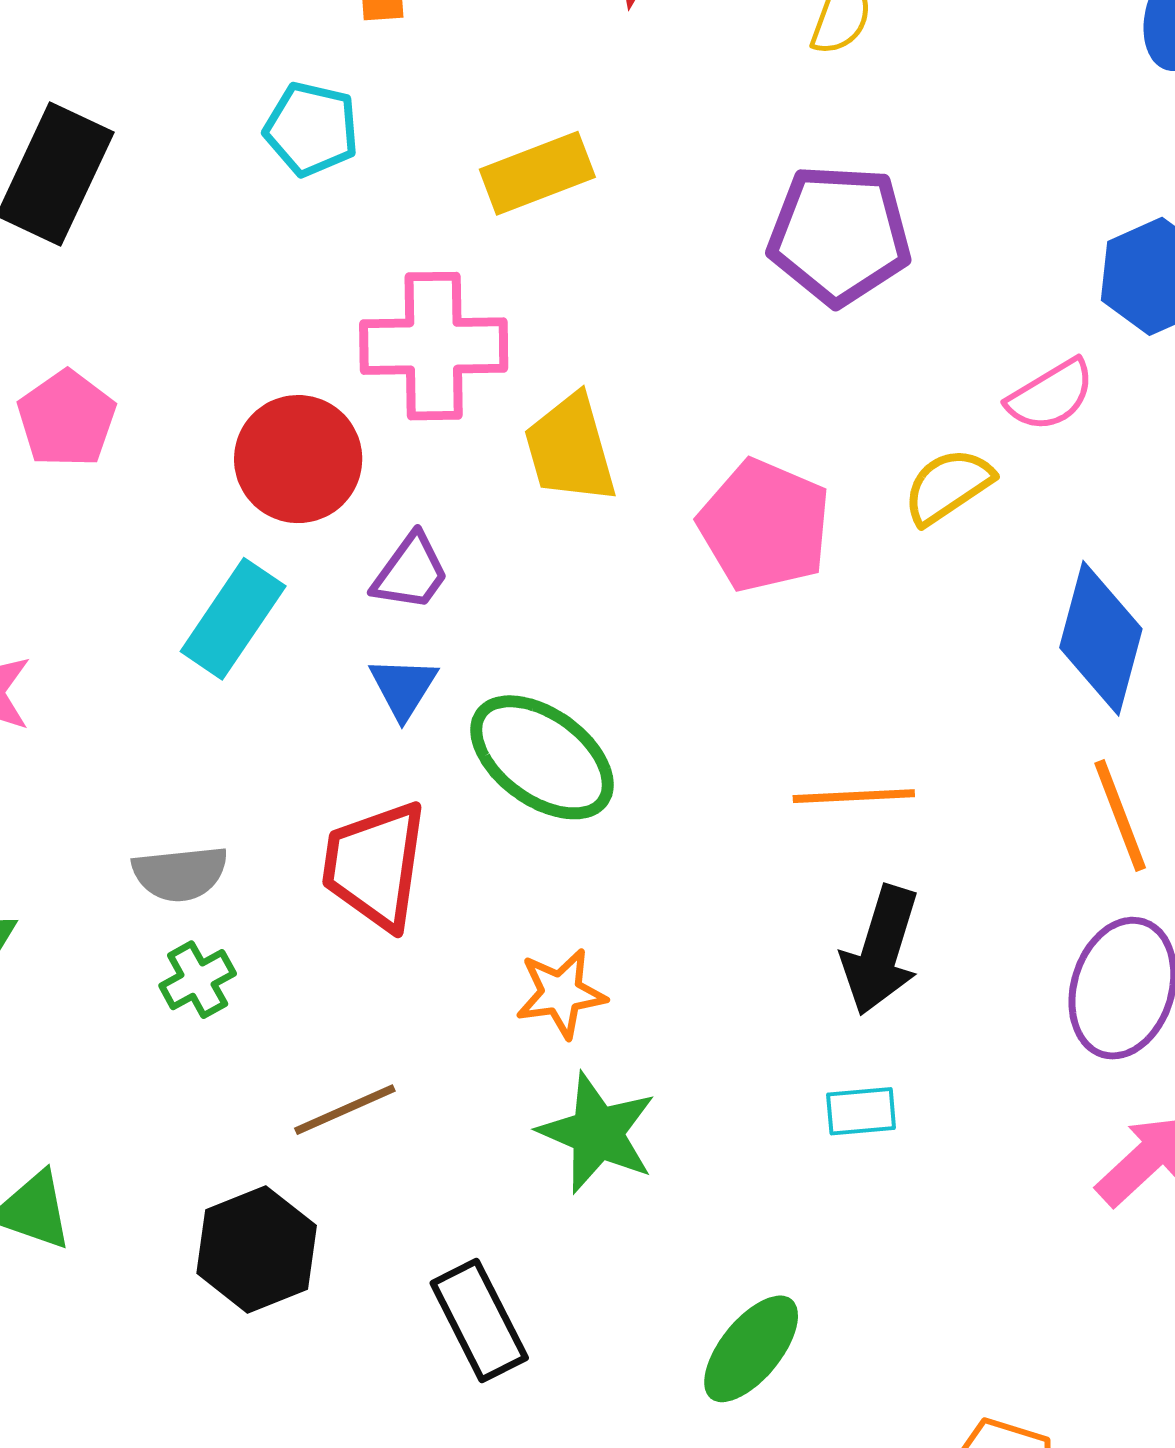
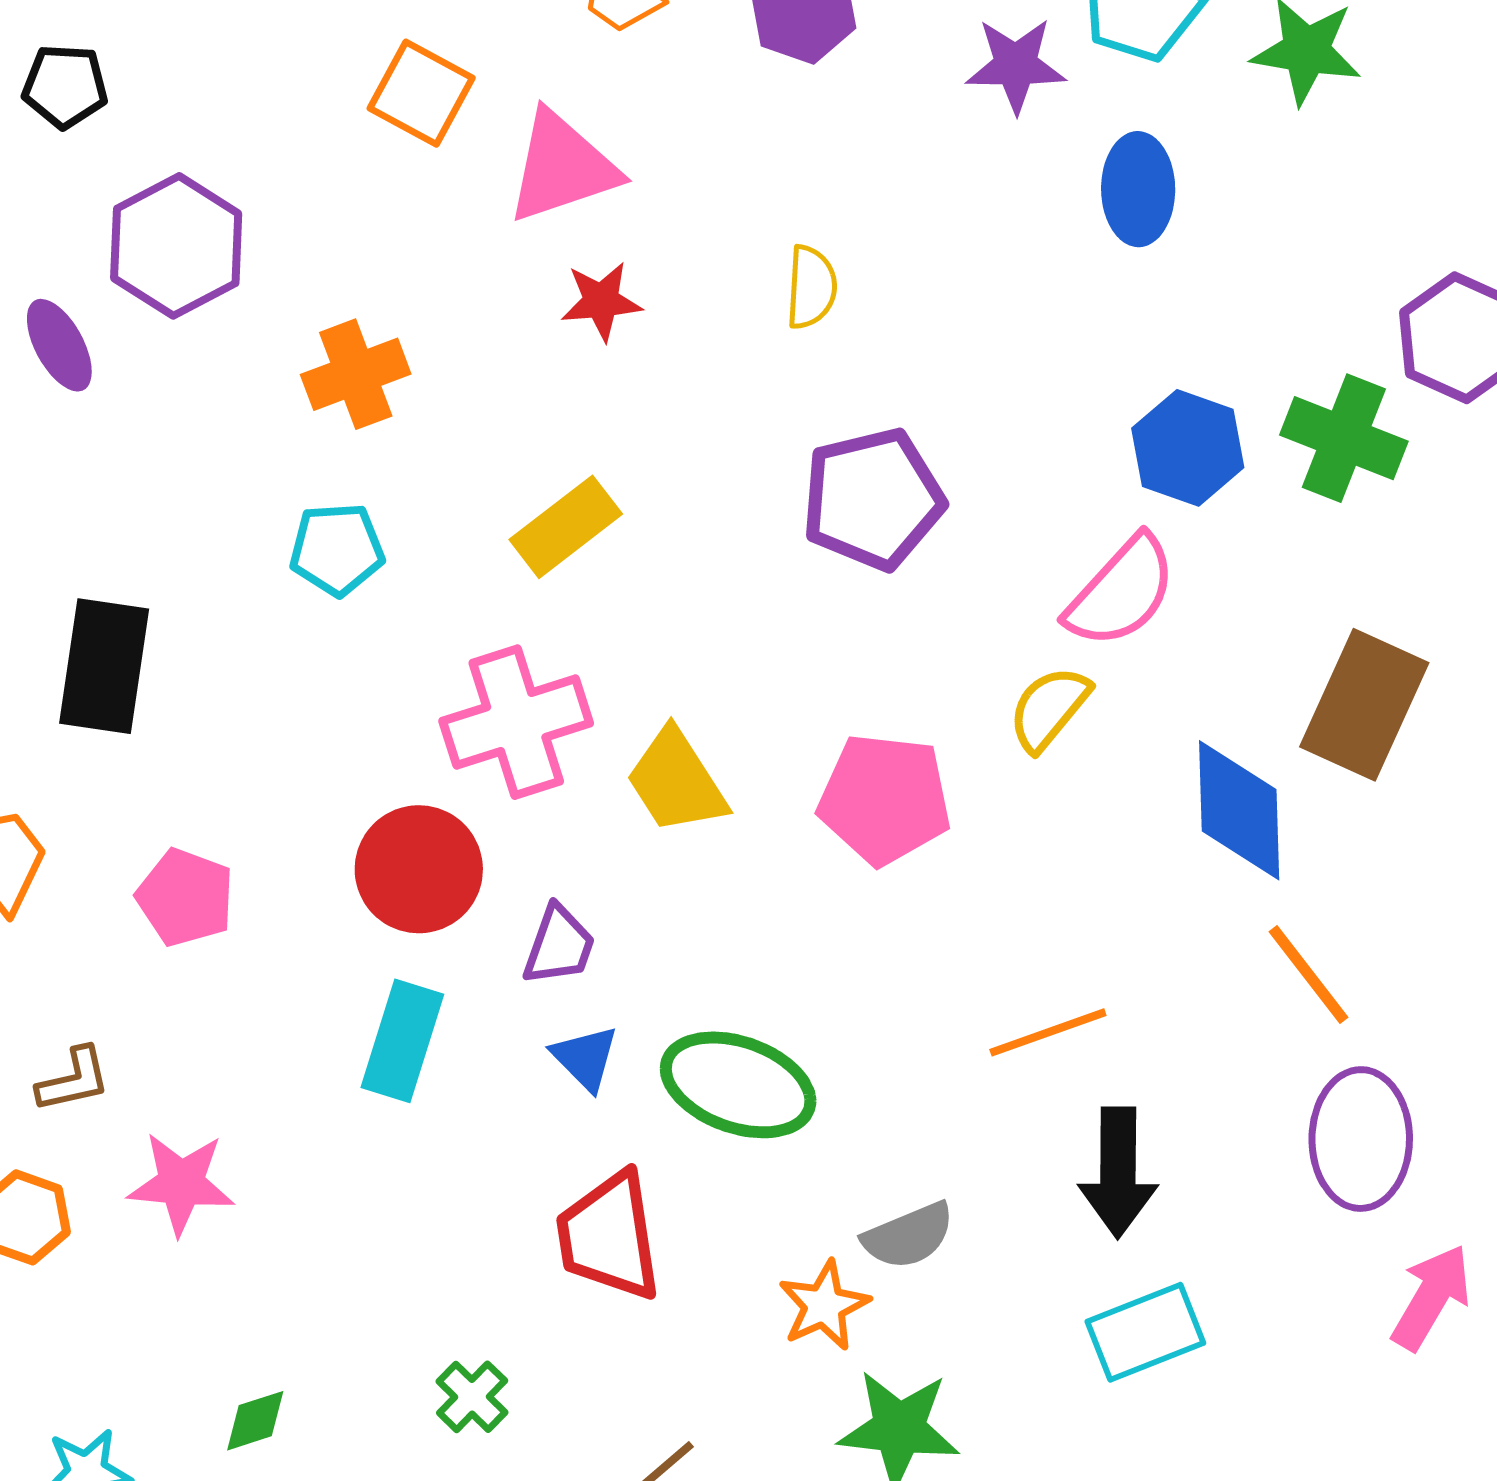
pink semicircle: (1051, 395) -> (1121, 592), size x1.4
gray semicircle: (180, 874) -> (909, 1236), moved
cyan rectangle: (861, 1111) -> (1145, 1332), size x1.6

